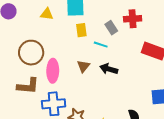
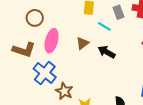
brown circle: (31, 53) -> (35, 18), size x0.7
blue cross: (54, 104) -> (45, 73), turned 30

